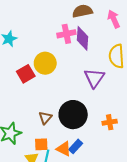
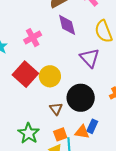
pink cross: (66, 34) -> (33, 38), moved
yellow circle: (45, 63) -> (50, 76), moved
red square: (26, 74) -> (25, 74), size x1.4

